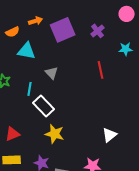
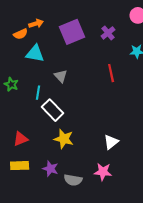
orange arrow: (36, 21) -> (36, 24), moved
white triangle: (110, 135) -> (111, 142), moved

